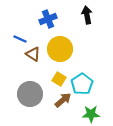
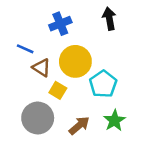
yellow square: (59, 79) -> (58, 90), moved
cyan pentagon: (82, 84) -> (103, 84), moved
green star: (91, 114) -> (114, 121), moved, turned -30

